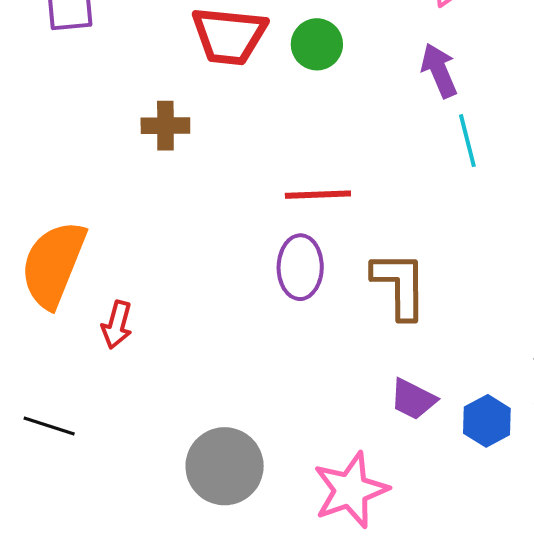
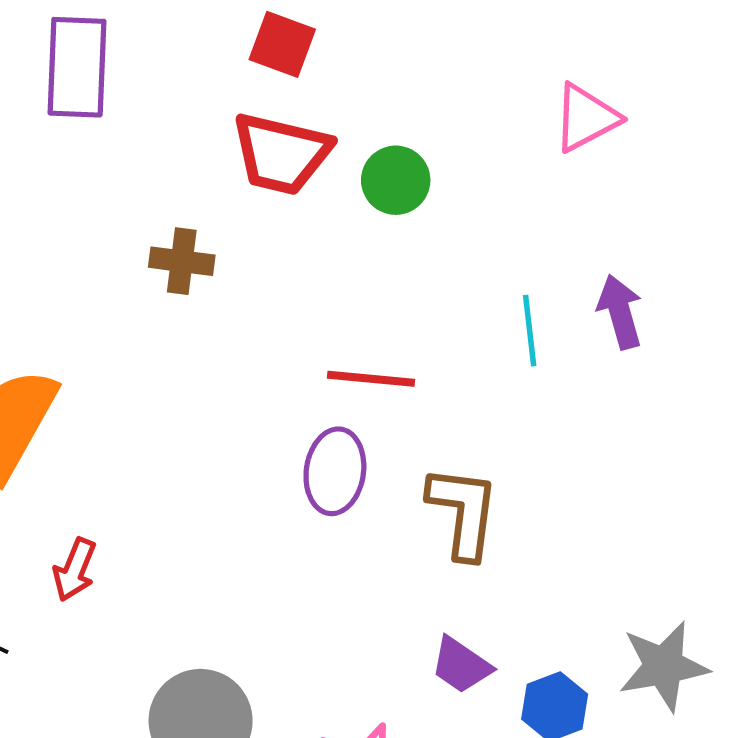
purple arrow: (439, 70) -> (620, 312), moved
cyan line: (467, 141) -> (530, 331), moved
red arrow: (117, 325) -> (75, 570), moved

